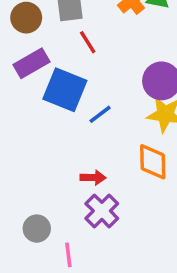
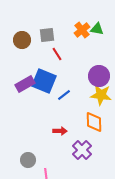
purple rectangle: (31, 63) -> (25, 84), moved
purple cross: (102, 211) -> (82, 150), moved

